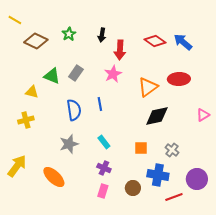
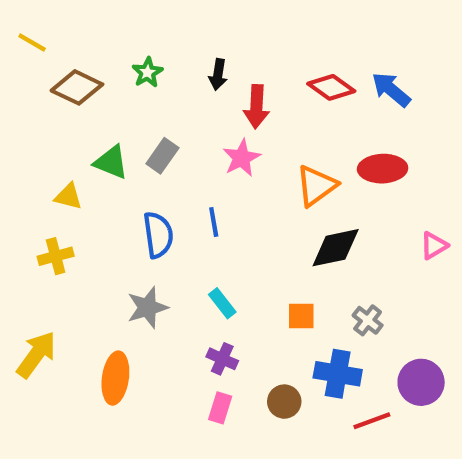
orange ellipse: (54, 177) -> (115, 378), turned 55

